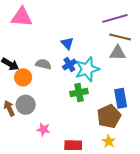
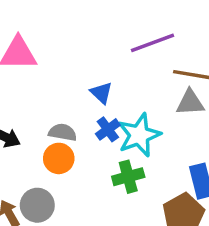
purple line: (115, 18) -> (152, 43), moved
orange circle: (23, 77) -> (59, 158), moved

